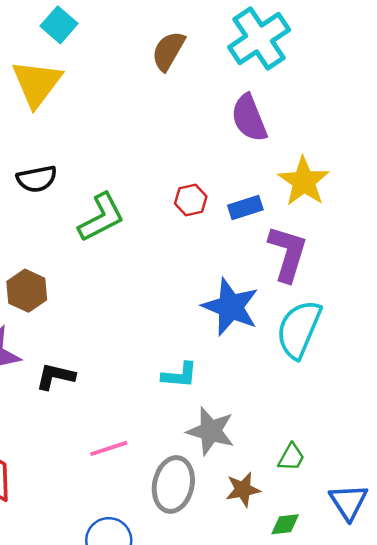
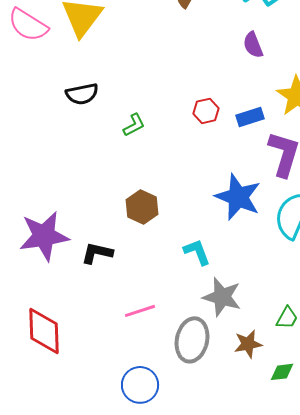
purple semicircle: (249, 118) -> (253, 45), size x0.7
green L-shape: (101, 217) -> (134, 125), size x0.6
brown hexagon: (27, 291) -> (142, 207), moved
cyan L-shape: (180, 375) -> (197, 252), turned -116

